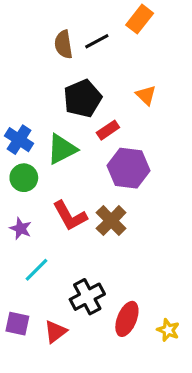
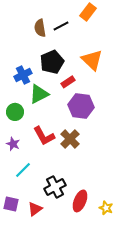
orange triangle: (146, 95) -> (92, 60), size x1.6
blue cross: (19, 140) -> (23, 75), moved, turned 30

